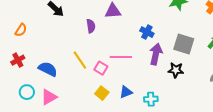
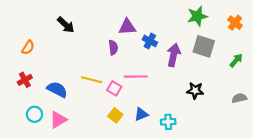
purple semicircle: (91, 26) -> (113, 47), moved
blue cross: (147, 32) -> (150, 41), moved
gray square: (184, 44) -> (204, 46), moved
purple arrow: (156, 54) -> (174, 55), moved
yellow line: (80, 60) -> (92, 80), turned -42

